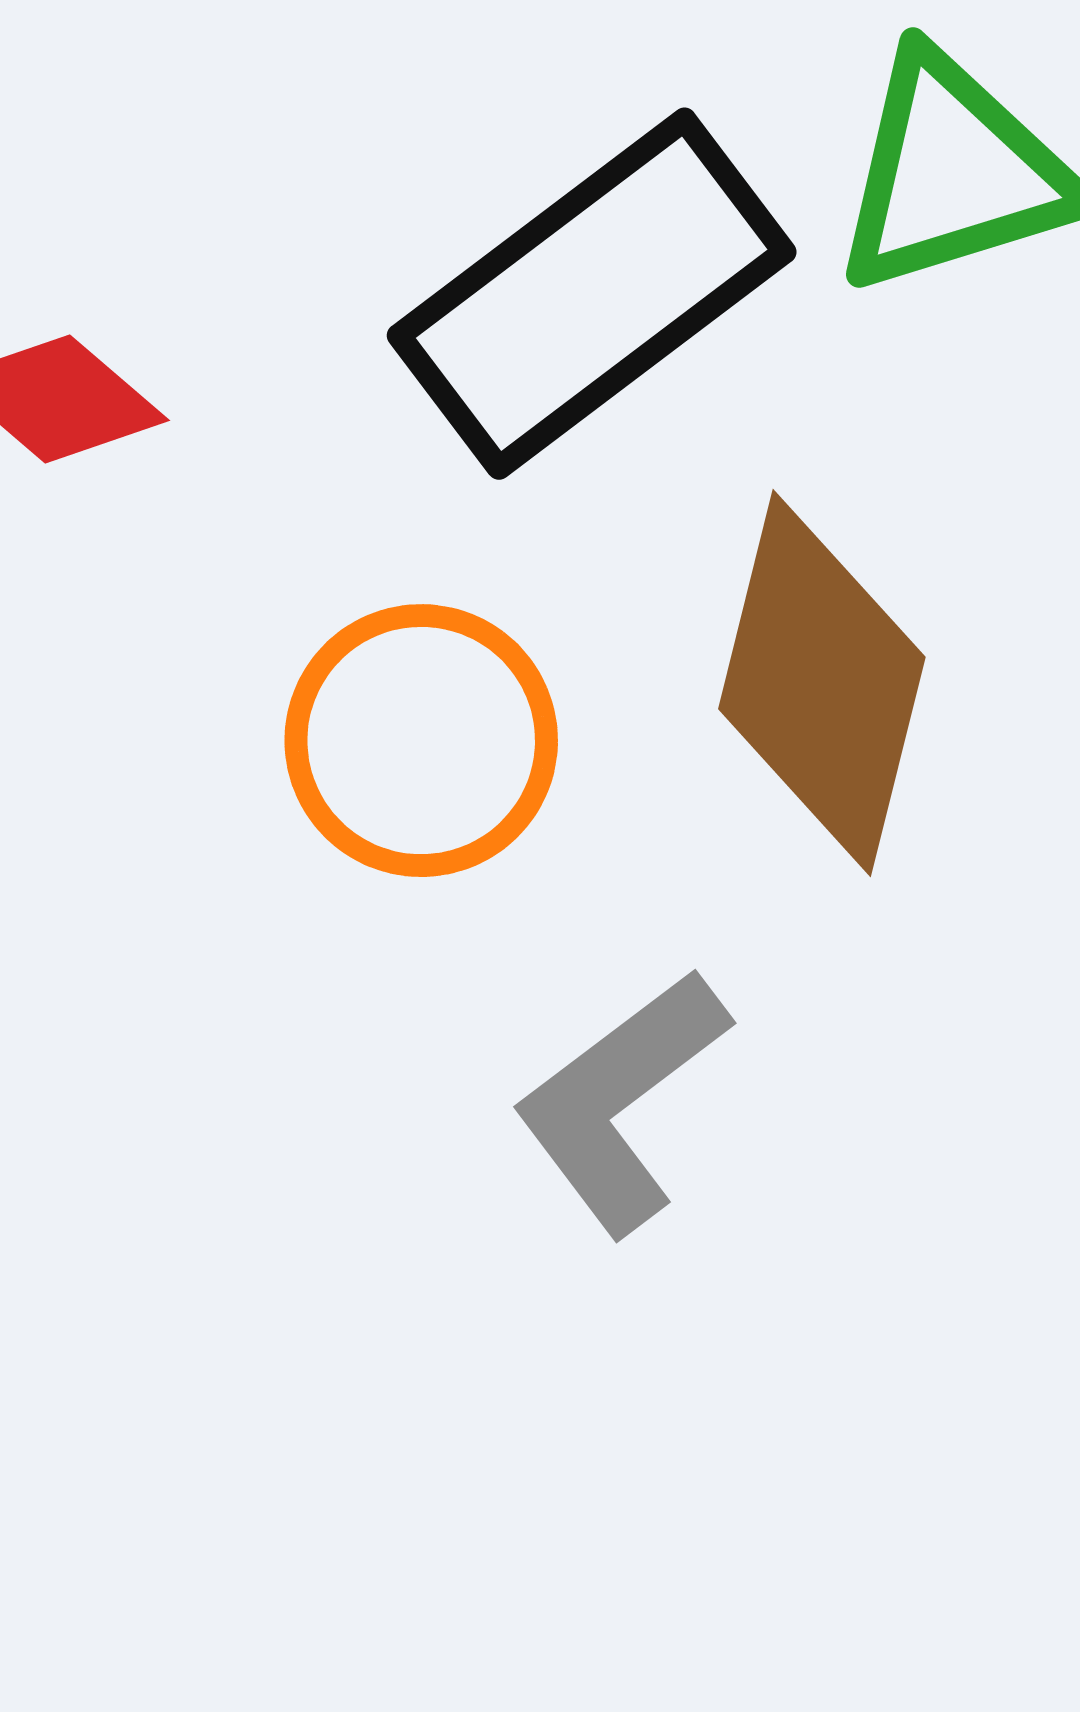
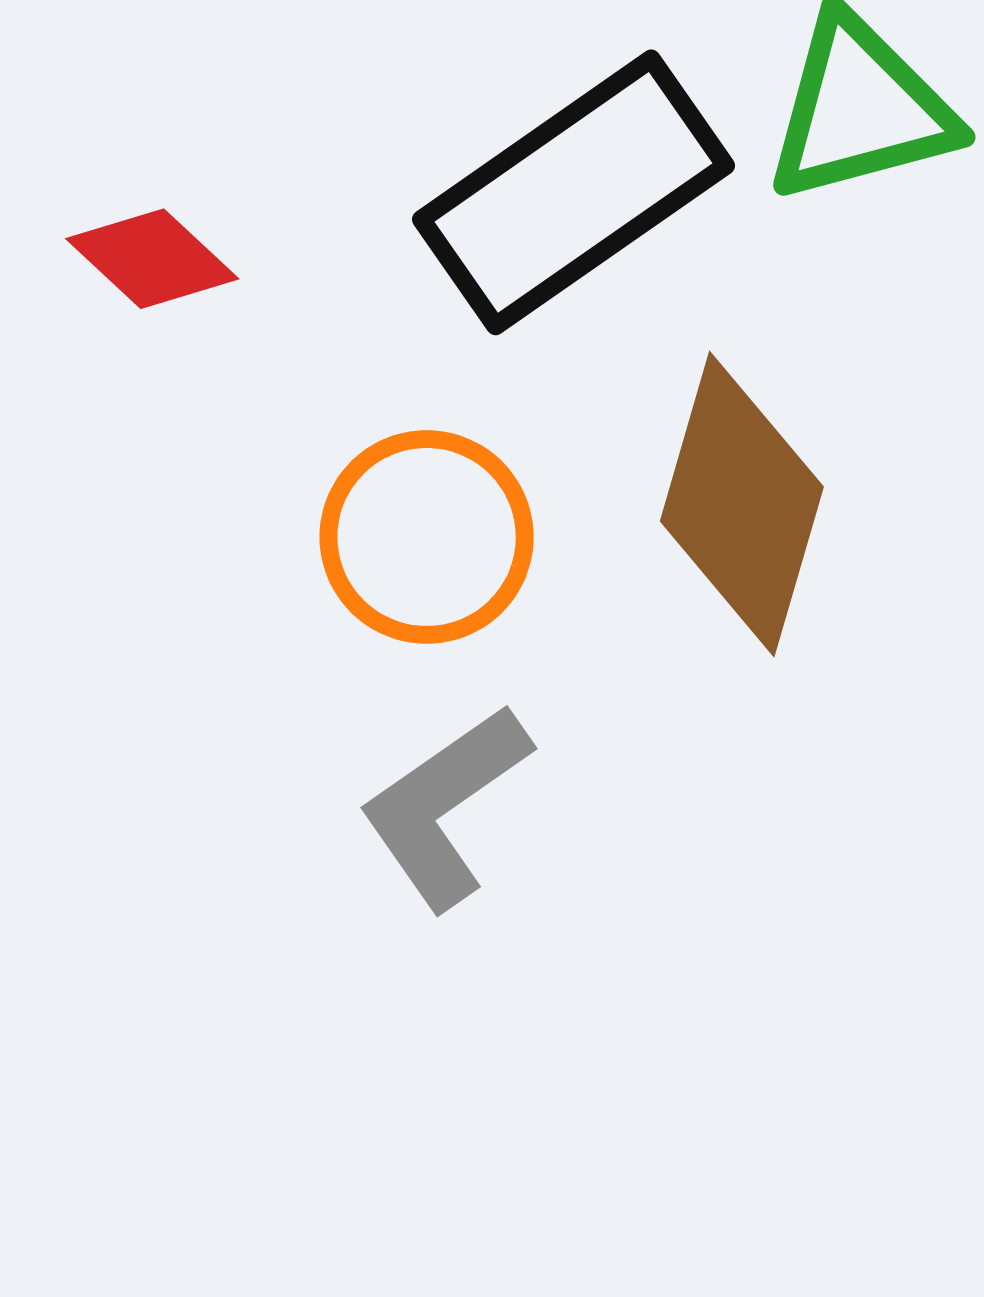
gray L-shape: (621, 1101) -> (445, 806), moved

